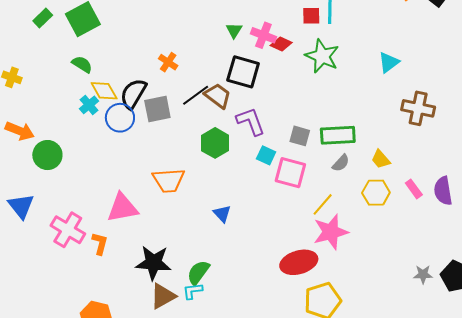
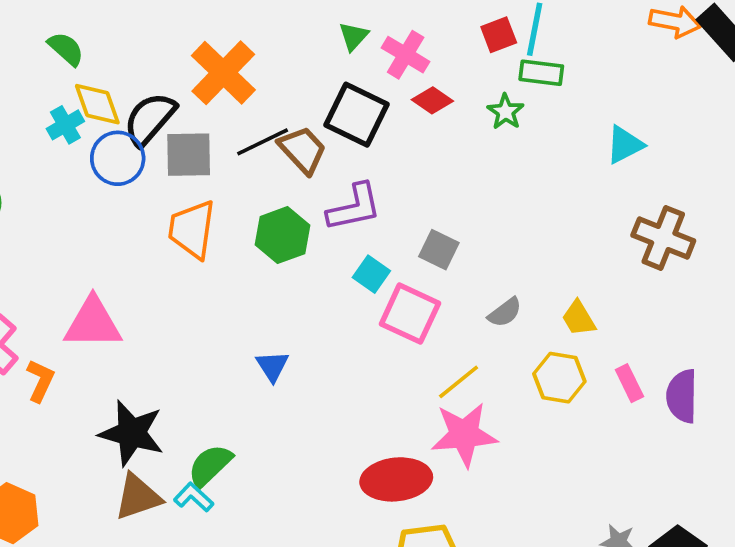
red square: (311, 16) -> (499, 35), turned -30
red diamond: (281, 44) -> (432, 100), moved
green star: (322, 56) -> (506, 112), size x0.6
orange cross: (168, 62) -> (223, 73), size x1.8
purple L-shape: (251, 121) -> (354, 207), turned 88
green rectangle: (338, 135) -> (541, 73), moved, size x0.7
orange trapezoid: (169, 180) -> (192, 229), moved, turned 92
cyan L-shape: (193, 291) -> (194, 497), turned 40

